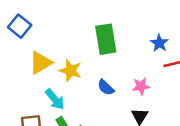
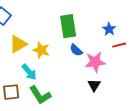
pink star: (141, 86) -> (95, 62), size x1.5
blue semicircle: (106, 87) -> (76, 50), moved

